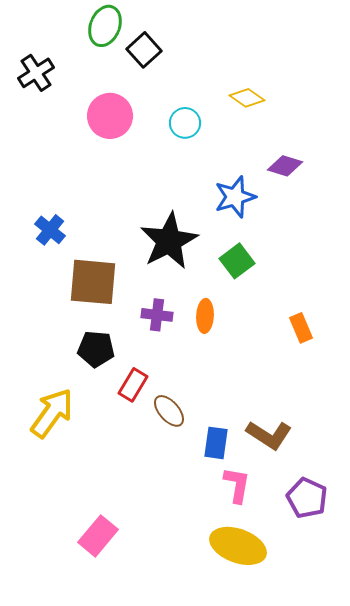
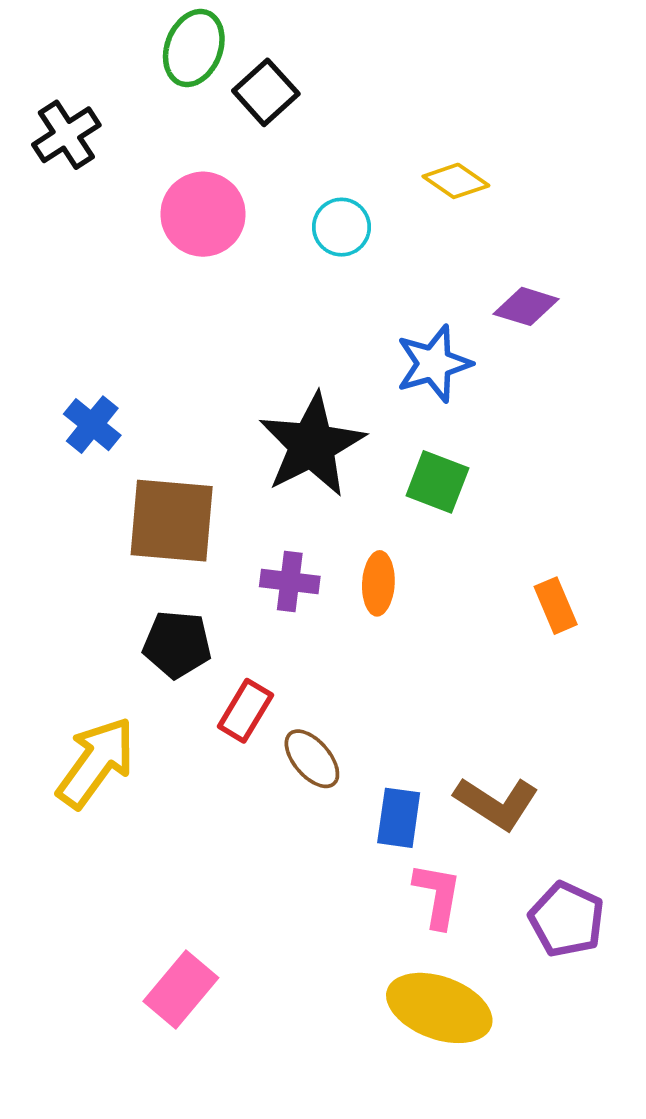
green square: (237, 261) -> (437, 482), turned -32

